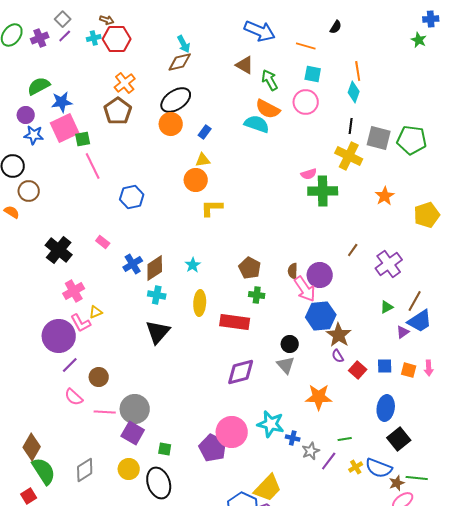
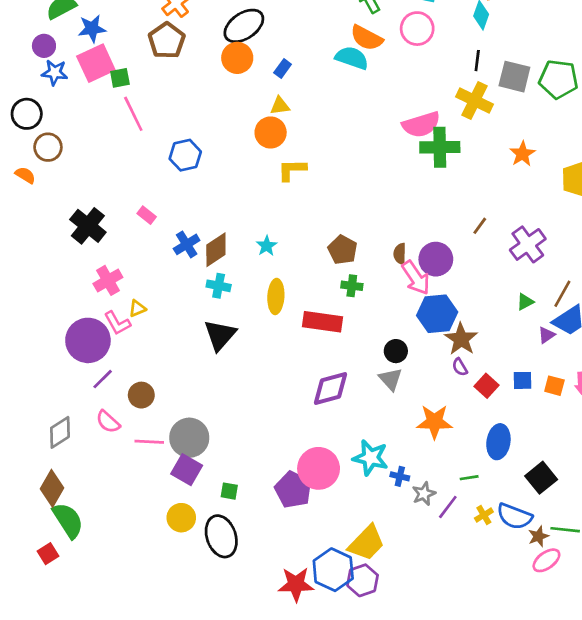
pink semicircle: (309, 174) -> (421, 125), size x1.8
blue ellipse: (386, 408) -> (498, 442), moved
gray diamond: (85, 470) -> (60, 432), moved

